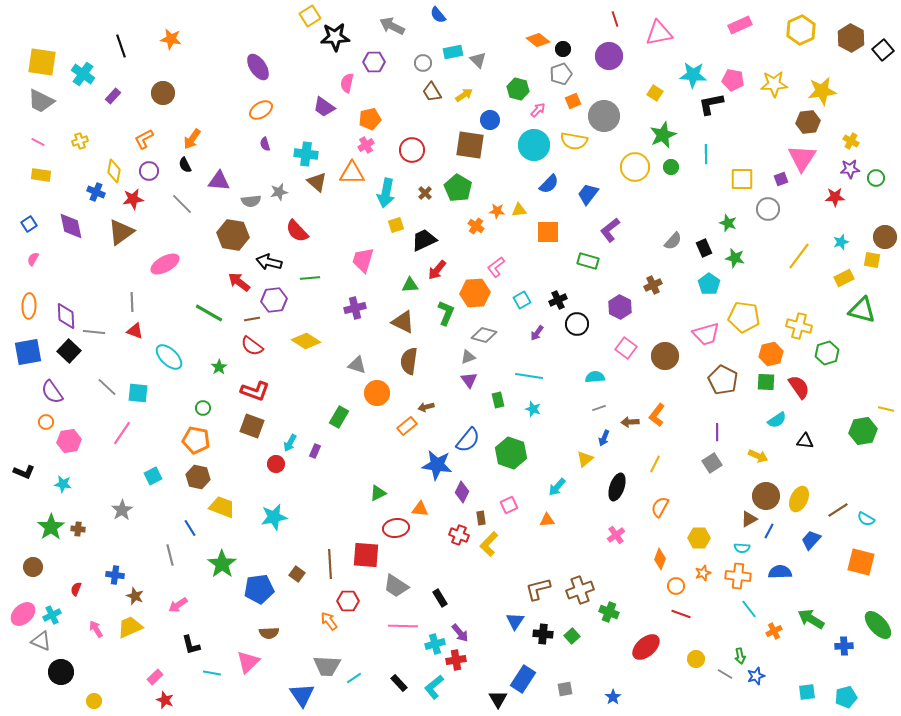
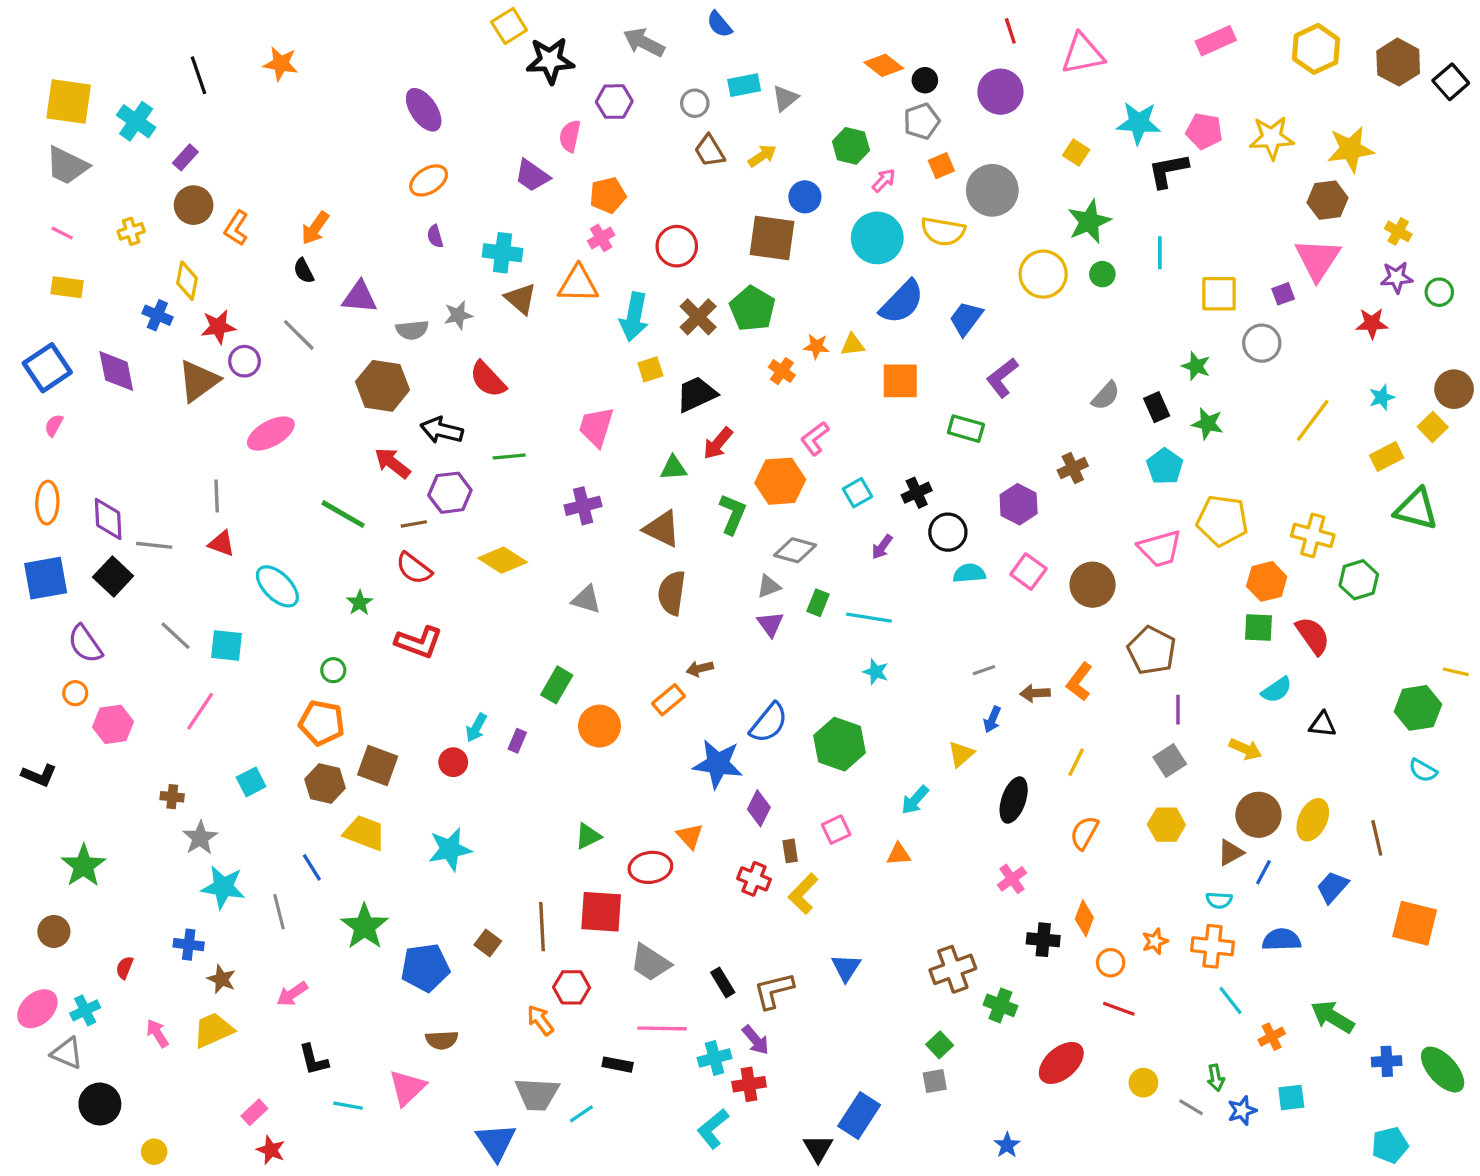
gray triangle: (478, 60) -> (785, 98), turned 36
brown circle: (163, 93) -> (194, 205), moved
orange L-shape: (144, 139) -> (236, 228), turned -30
purple circle: (149, 171) -> (245, 361), moved
blue semicircle: (549, 184) -> (902, 302), size x1.4
brown cross: (425, 193) -> (698, 317), size x1.6
blue square: (29, 224) -> (47, 368), size x1.8
yellow square: (872, 260) -> (1433, 427), turned 36
cyan semicircle: (595, 377) -> (969, 573), moved
brown pentagon: (723, 380) -> (1152, 650), moved
orange circle: (377, 393) -> (599, 726), moved
green rectangle: (498, 400) -> (818, 603), moved, turned 35
brown square: (252, 426) -> (378, 765), moved
cyan star: (63, 484) -> (223, 887), moved, size x1.5
green triangle: (378, 493) -> (588, 836), moved
orange triangle: (420, 509) -> (690, 836), turned 42
brown line: (838, 510) -> (1377, 838), turned -70
cyan semicircle: (866, 519) -> (1423, 770), moved
brown cross: (78, 529) -> (172, 797), moved
yellow hexagon: (699, 538) -> (1166, 825), moved
brown L-shape: (538, 589) -> (774, 991), moved
blue triangle: (515, 621) -> (846, 968), moved
green ellipse: (878, 625) -> (1443, 1070), moved
black cross: (543, 634) -> (1043, 940), moved
black rectangle: (399, 683) -> (618, 1065), moved, turned -36
gray square: (565, 689) -> (935, 1081), moved
cyan square: (807, 692) -> (1291, 1097), moved

